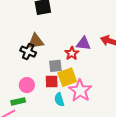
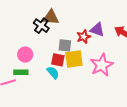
pink circle: (27, 85) -> (25, 55), moved
pink star: (80, 90) -> (102, 65), moved
cyan semicircle: (59, 100) -> (53, 73), moved, turned 144

